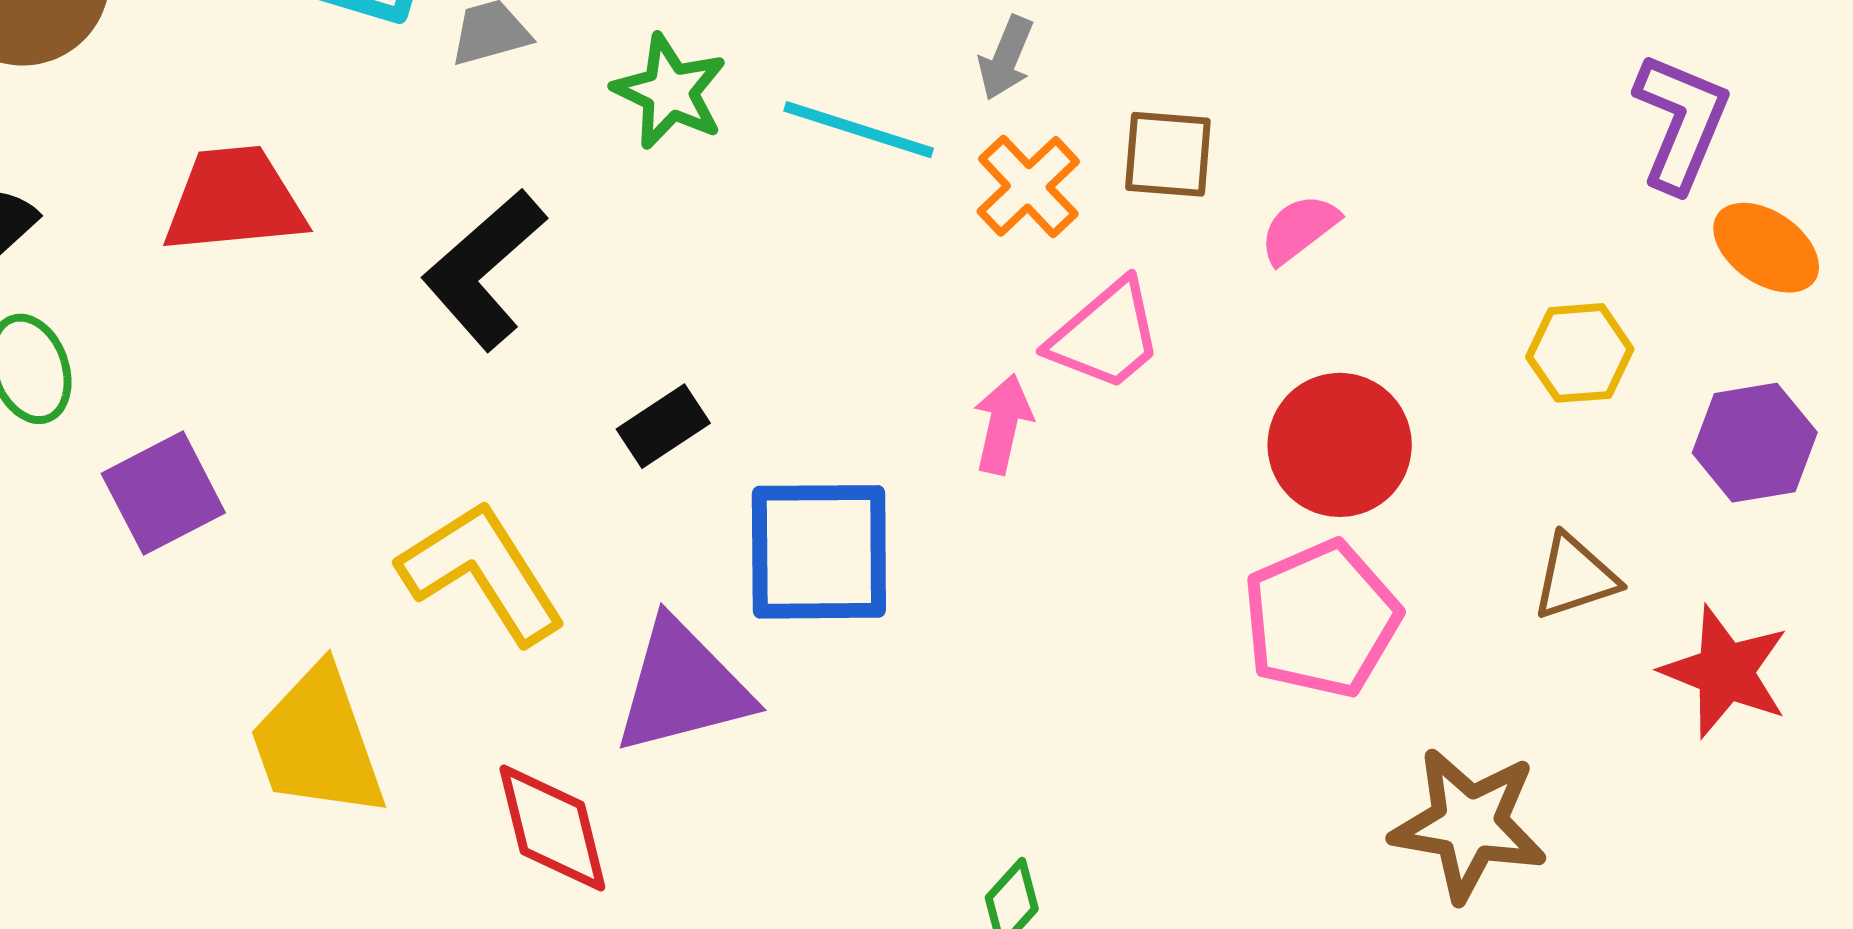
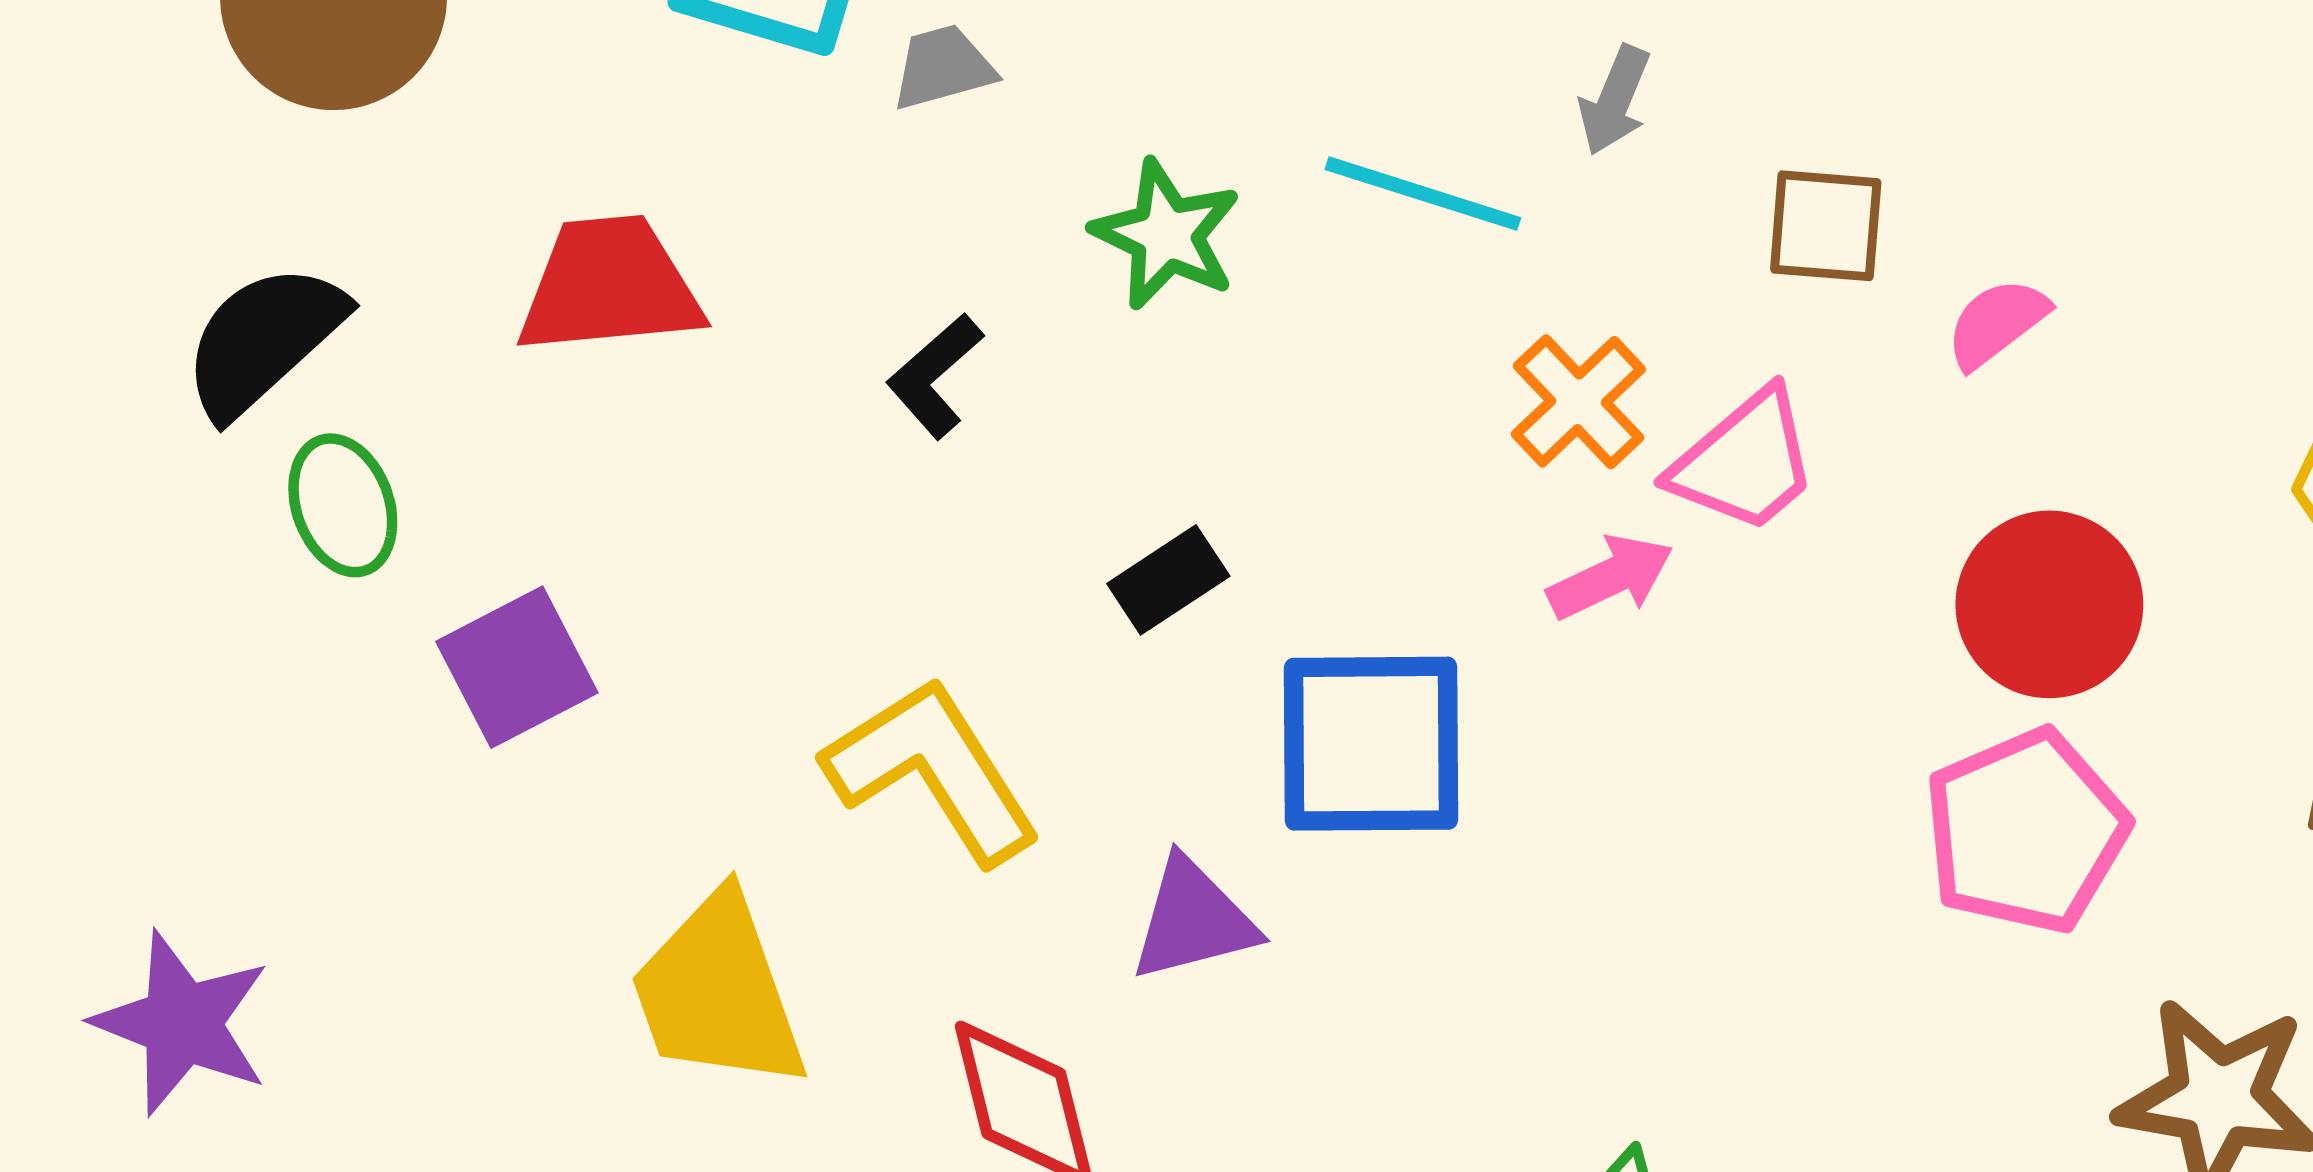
green star: (670, 92) -> (1166, 235), moved
orange cross: (1028, 186) -> (1578, 402), moved
black L-shape: (484, 269) -> (935, 376), size x0.6
pink arrow: (1003, 424) -> (1611, 577), turned 52
purple triangle: (682, 687) -> (1193, 920), size x0.7

